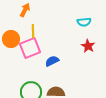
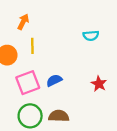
red star: (88, 46) -> (99, 84), moved
pink square: (30, 48) -> (28, 83), moved

